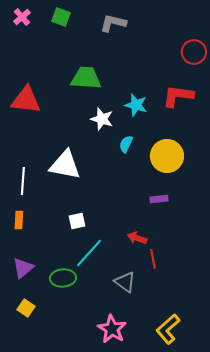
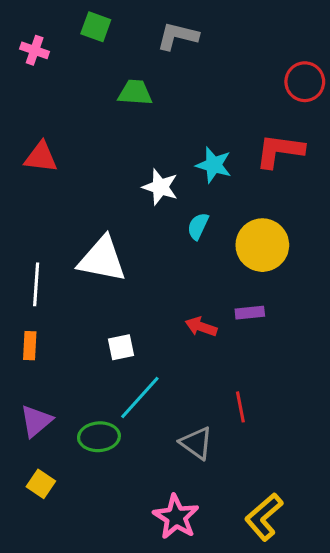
pink cross: (22, 17) -> (35, 50), moved, turned -30
green trapezoid: (86, 78) -> (135, 93), moved, size x0.7
red triangle: (26, 100) -> (41, 157), size x0.7
red arrow: (137, 238) -> (201, 327), moved

